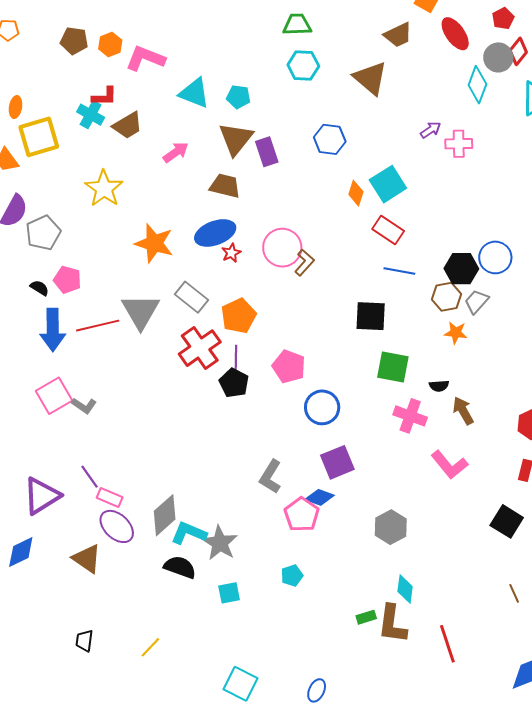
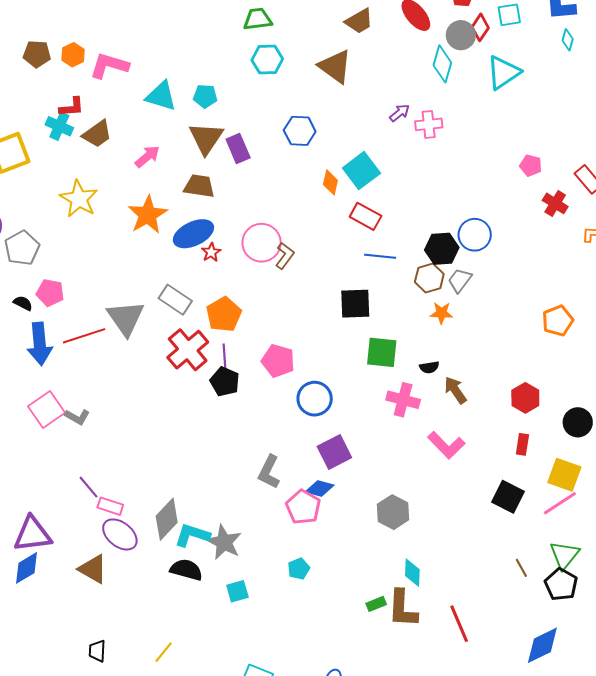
orange star: (154, 243) -> (148, 215), moved, turned 30
purple triangle: (42, 496) -> (33, 534), moved, turned 30

